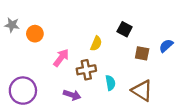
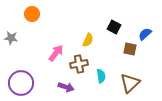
gray star: (12, 25) -> (11, 38), moved
orange circle: (35, 34) -> (32, 14), moved
blue semicircle: (166, 46) -> (145, 34), moved
brown triangle: (142, 91) -> (130, 83), turned 45

